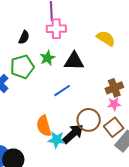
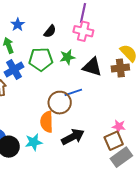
brown cross: (114, 88) -> (120, 68), moved
pink star: (114, 104) -> (119, 126), moved
brown circle: (89, 120) -> (60, 103), moved
cyan star: (56, 140) -> (34, 142), moved, turned -30

